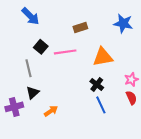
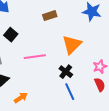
pink line: (65, 52) -> (35, 57), moved
orange triangle: (103, 57) -> (72, 45), turned -35

